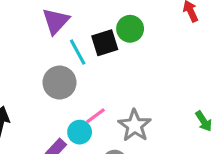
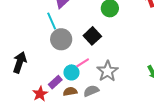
black square: (105, 43) -> (92, 36), moved, turned -30
cyan line: (78, 52) -> (52, 21), moved

